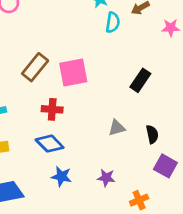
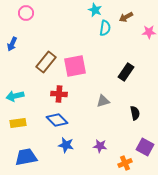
gray triangle: (117, 128) -> (103, 101), moved
purple square: (165, 166) -> (145, 147), moved

